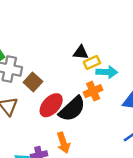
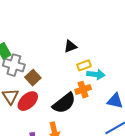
black triangle: (81, 52) -> (70, 46), moved, turned -32
red ellipse: (51, 105) -> (28, 101), moved

